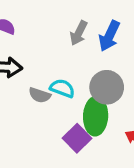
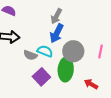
blue arrow: (109, 36) -> (57, 33), moved
purple square: (77, 138) -> (41, 77), moved

